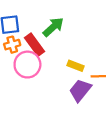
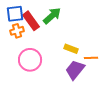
red rectangle: (34, 45) -> (31, 21), moved
pink circle: (27, 65) -> (30, 60), moved

